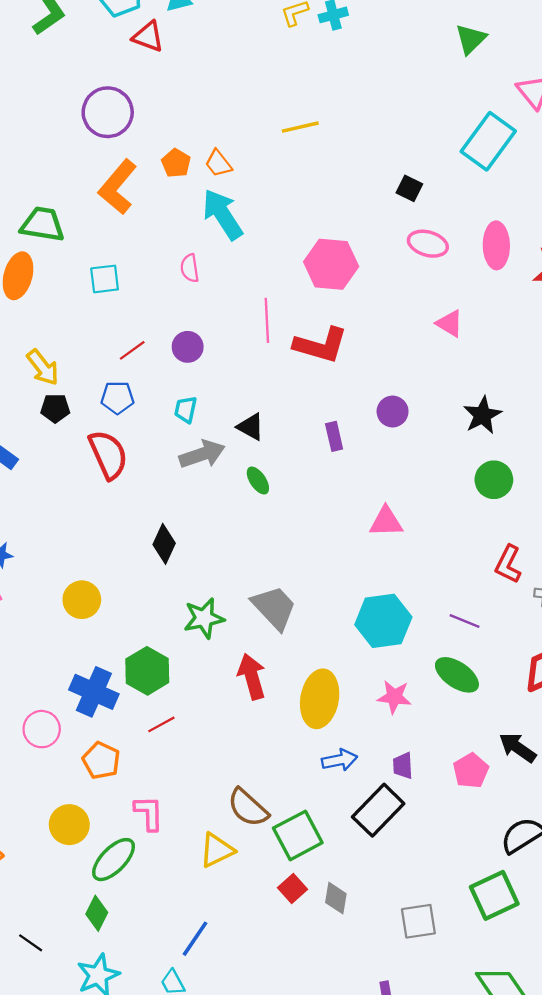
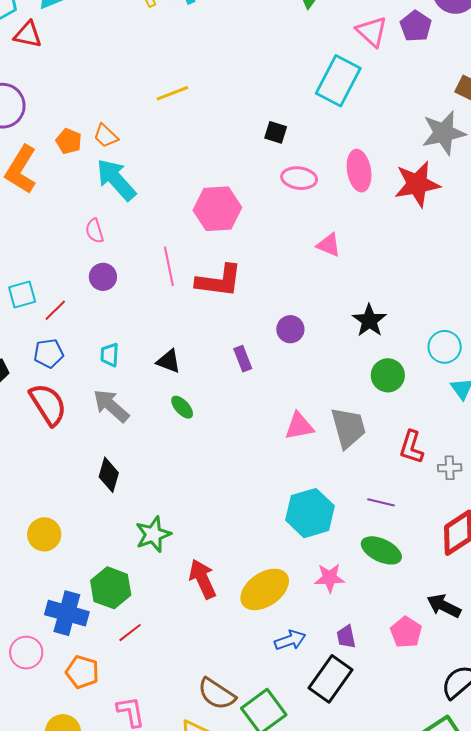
cyan square: (105, 279) -> (22, 295), moved
purple circle: (188, 347) -> (103, 277), moved
gray arrow: (202, 454) -> (111, 406), moved, turned -111
gray trapezoid: (274, 608) -> (348, 428), moved, turned 36
yellow ellipse: (320, 699) -> (265, 589), turned 54

